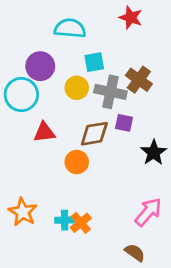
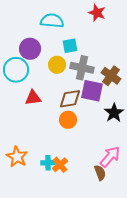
brown cross: (139, 80) -> (111, 76), moved
purple square: (124, 123) -> (92, 91), size x1.6
orange circle: (77, 162) -> (68, 120), moved
brown semicircle: (135, 252) -> (100, 173), moved, turned 35

